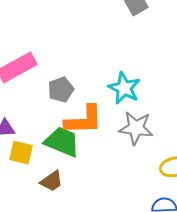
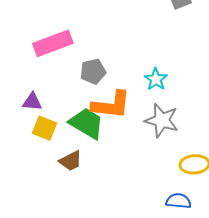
cyan star: (124, 88) -> (156, 79), size x0.7

